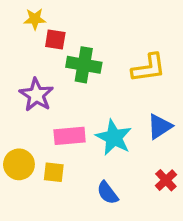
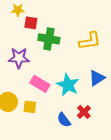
purple star: (36, 95) -> (19, 58), turned -30
pink rectangle: (70, 136) -> (40, 84), turned 36
red cross: (166, 180) -> (84, 112), moved

